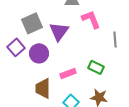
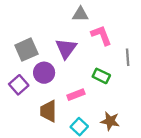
gray square: (32, 23) -> (26, 50), moved
purple square: (16, 47) -> (19, 85), moved
green rectangle: (96, 67) -> (101, 76), moved

